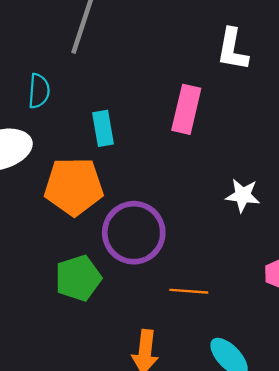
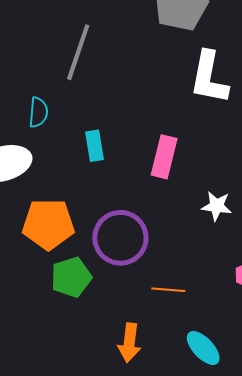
white L-shape: (232, 49) -> (209, 78), size x1.4
pink rectangle: (186, 109) -> (164, 157), moved
orange pentagon: (74, 186) -> (48, 224), moved

